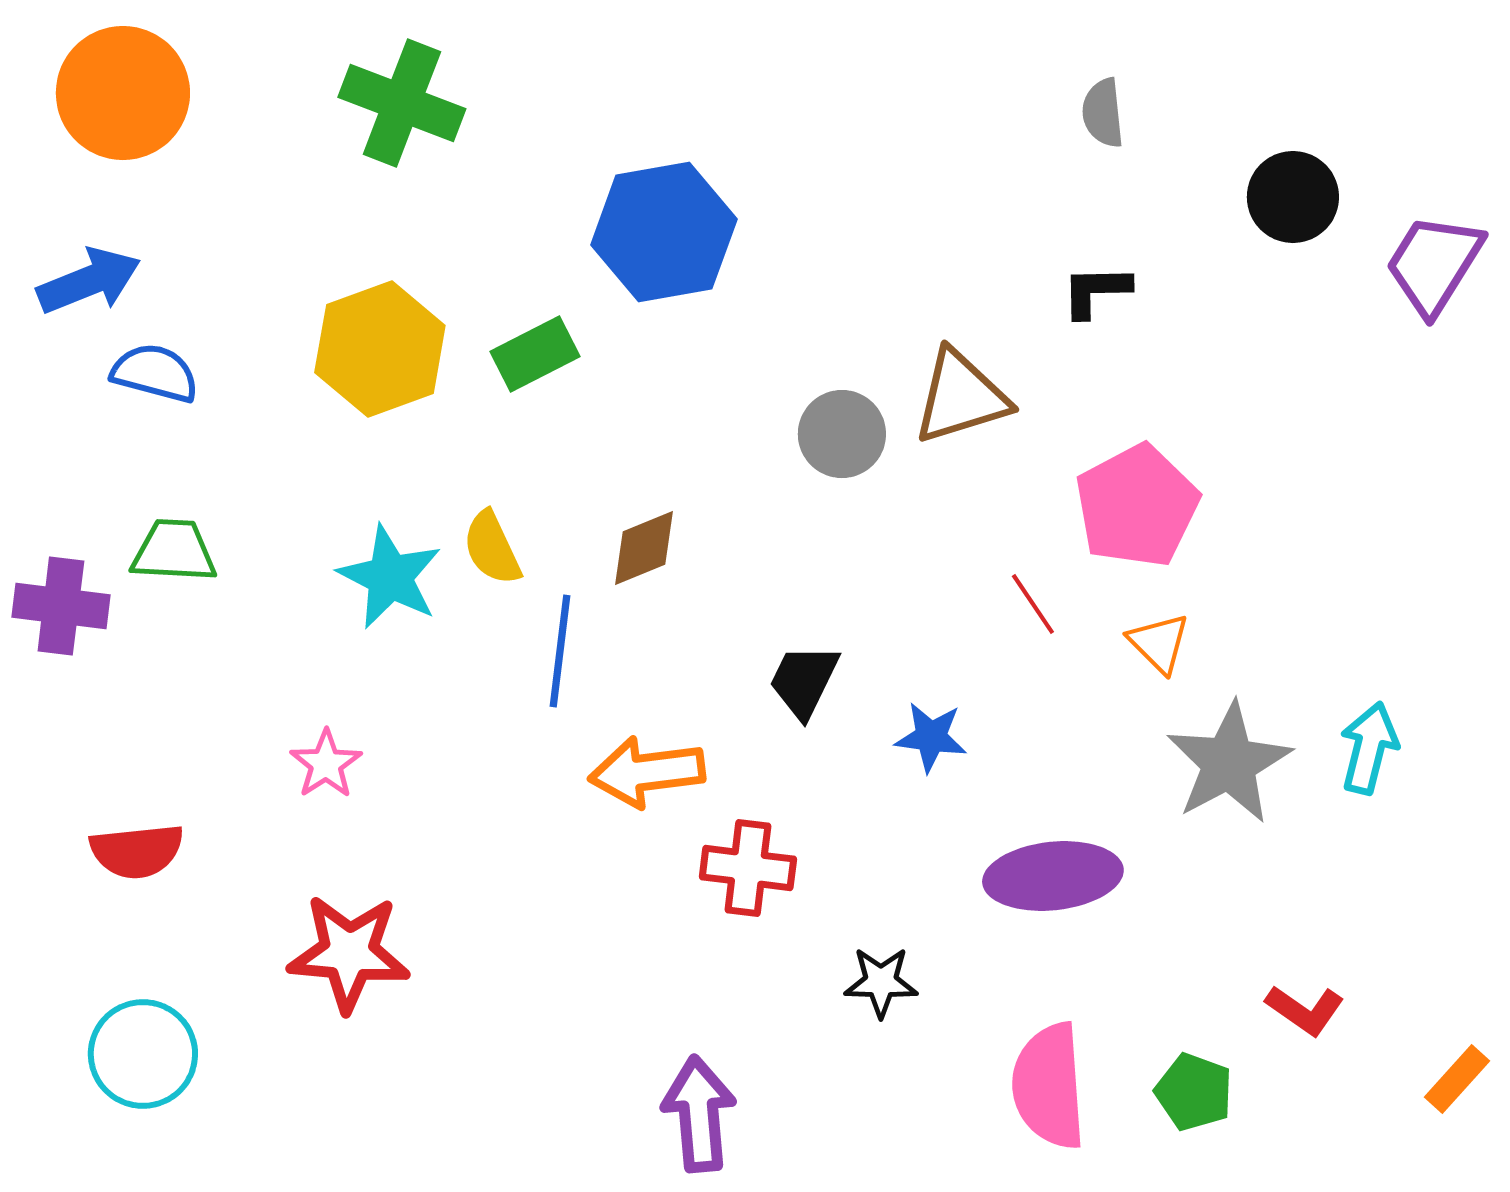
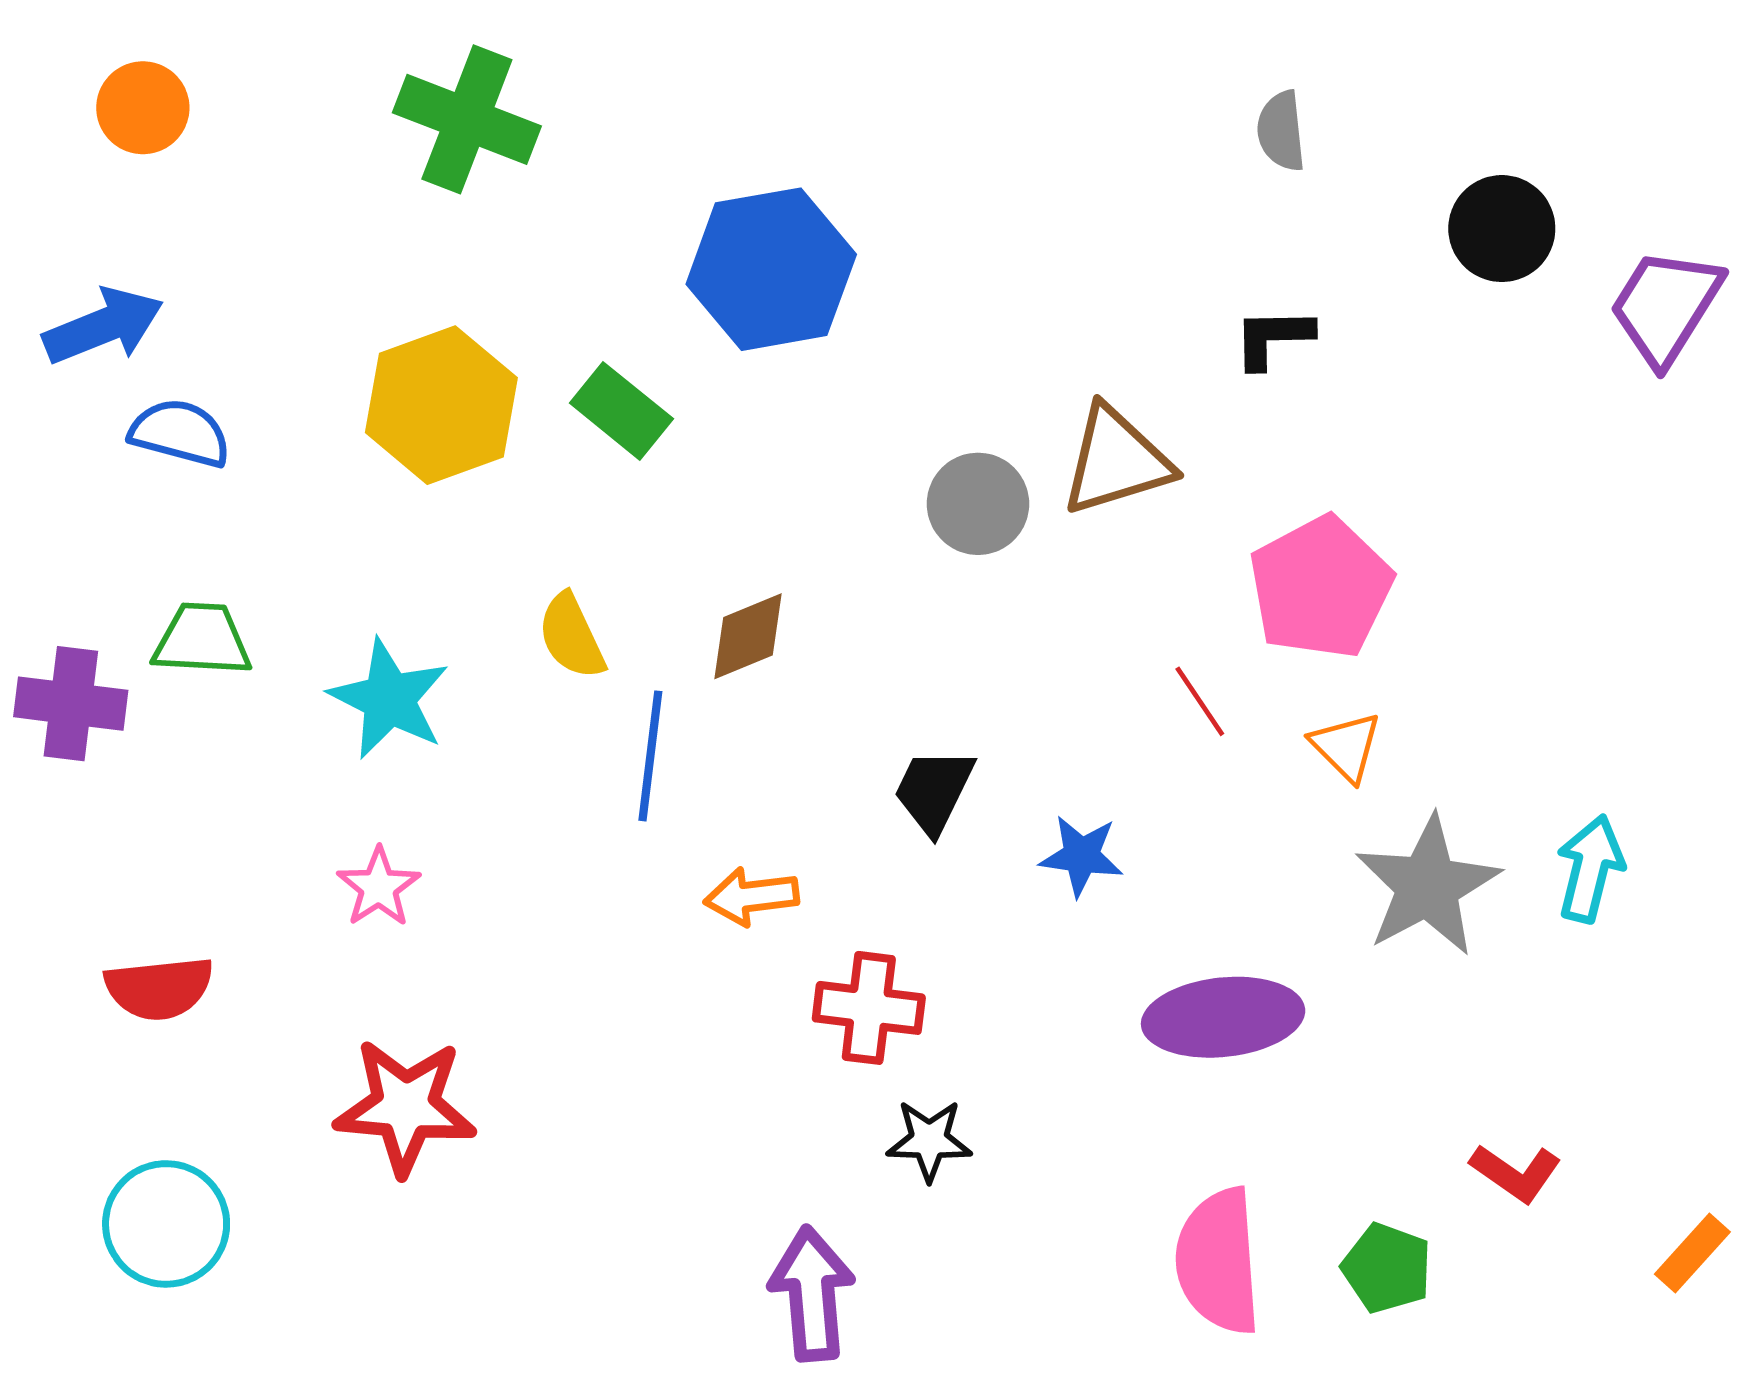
orange circle: (123, 93) -> (143, 108), size x0.6
green rectangle: (535, 354) -> (621, 411), turned 66
cyan star: (390, 577) -> (389, 699), moved
orange arrow: (647, 772) -> (751, 896), size x0.7
black star: (881, 982) -> (929, 1140), moved

